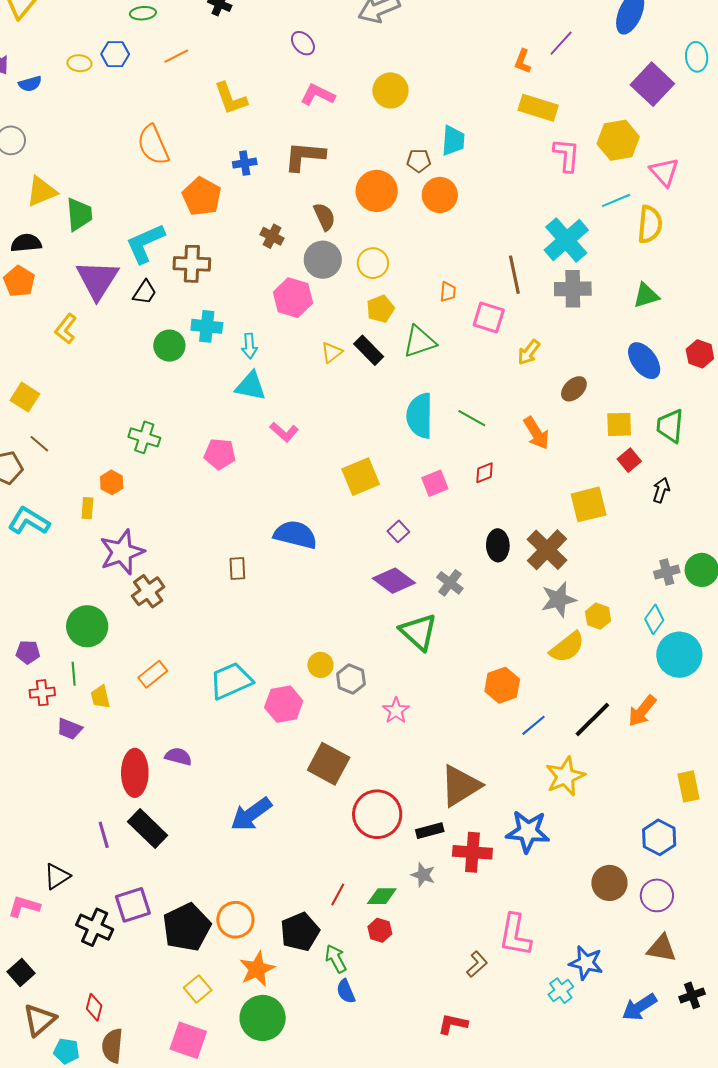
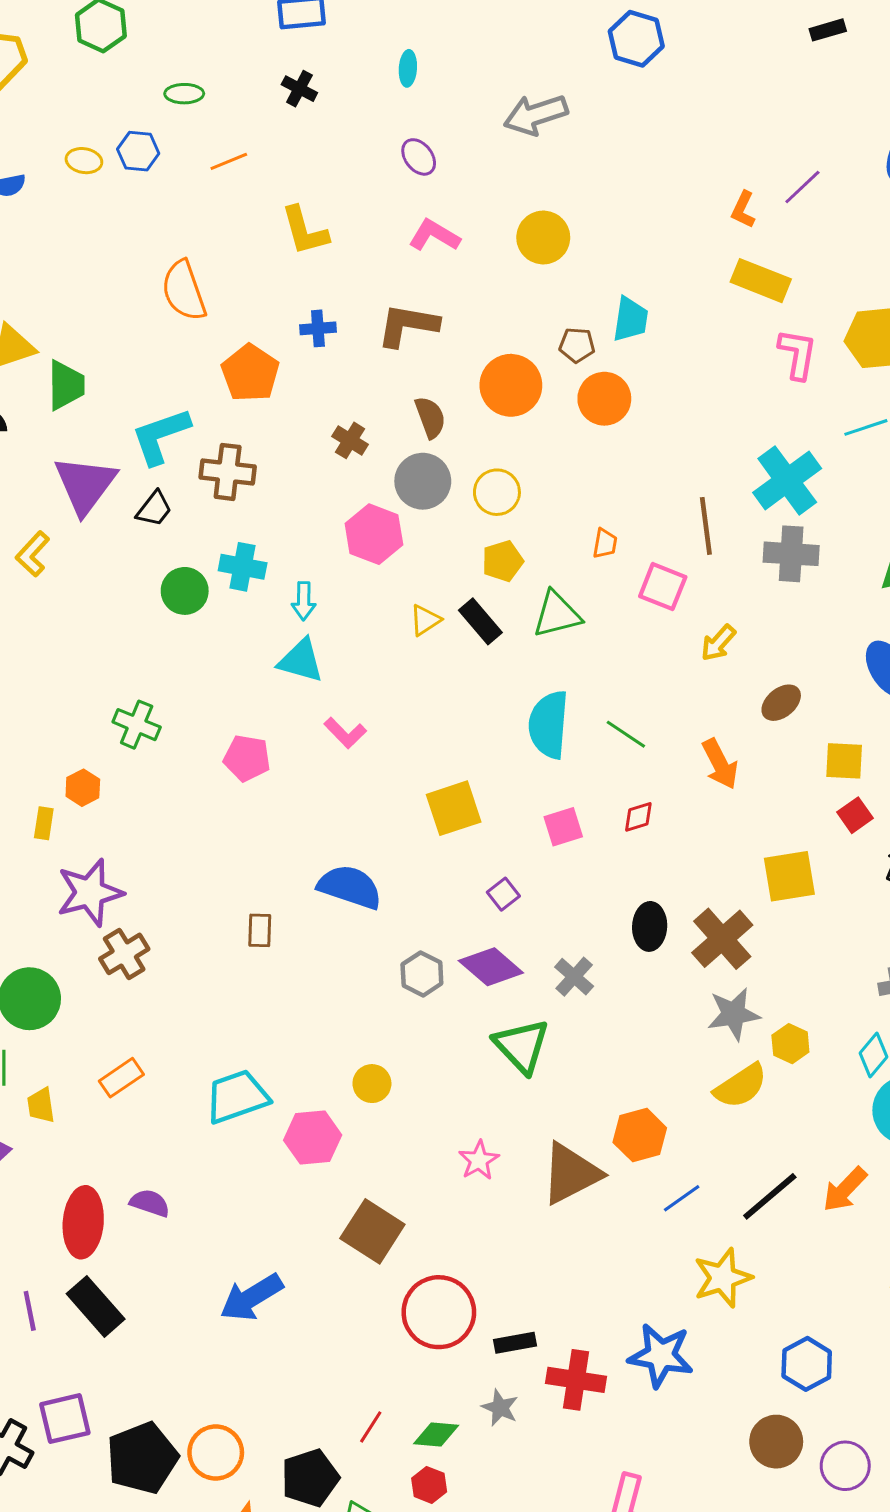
gray hexagon: (351, 679) -> (422, 974), moved
brown triangle: (460, 786) -> (571, 1174), moved
blue hexagon: (659, 837) -> (807, 1364), moved

